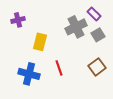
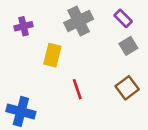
gray cross: (76, 27) -> (79, 21), moved
blue cross: (29, 74) -> (21, 111), moved

